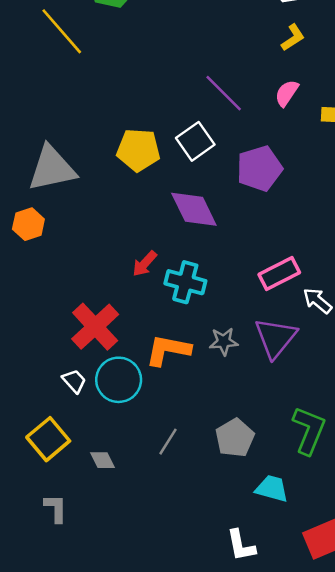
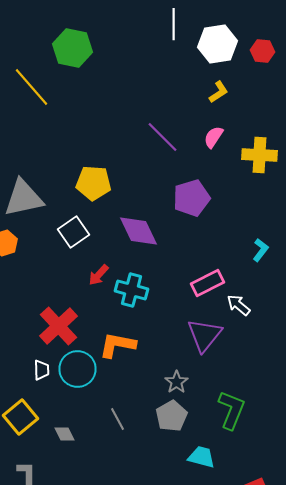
white square: (195, 141) -> (74, 232), moved
gray star: (224, 341) -> (176, 382), moved, turned -30
white trapezoid: (74, 381) -> (42, 370), turned 40
gray line: (168, 442) -> (118, 419), turned -60

